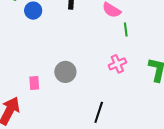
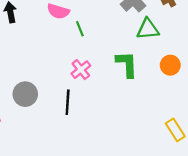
black line: (99, 112) -> (68, 102), moved

